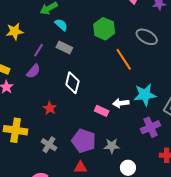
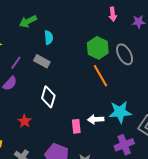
cyan semicircle: (61, 25) -> (49, 38), moved, turned 40
green hexagon: (104, 29) -> (98, 48), moved
gray ellipse: (147, 37) -> (125, 54), turned 30
pink rectangle: (102, 111) -> (76, 126), turned 56

